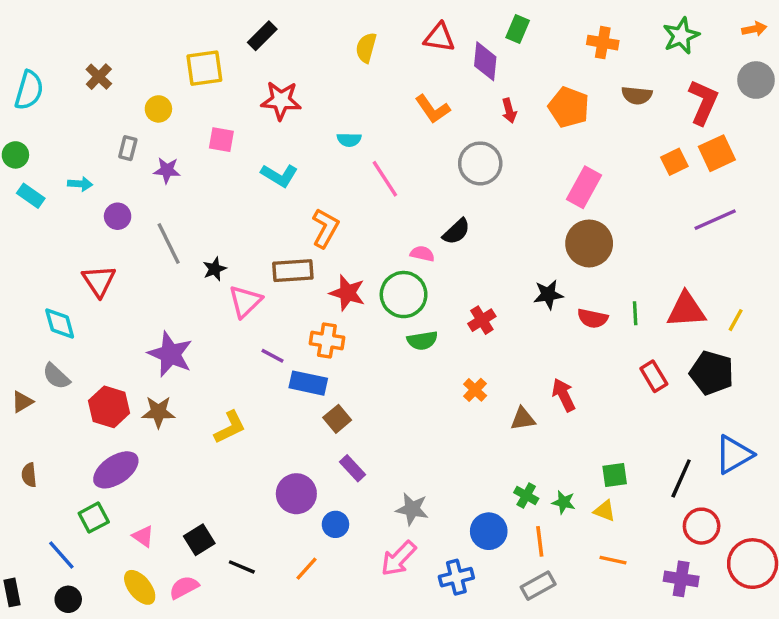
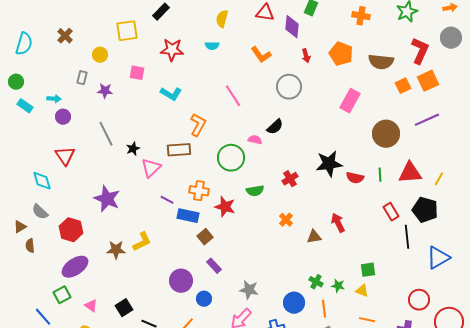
brown semicircle: (637, 95) -> (381, 62), moved, size x1.4
cyan semicircle: (349, 140) -> (212, 46), moved
purple circle: (118, 216) -> (63, 117), moved
brown circle: (589, 243) -> (386, 134), moved
red star: (347, 293) -> (225, 207), moved
green circle: (404, 295) -> (231, 158), moved
black star: (548, 295) -> (329, 164), size x1.5
brown star: (158, 412) -> (116, 250), moved
brown semicircle: (29, 475) -> (30, 246), moved
black line: (681, 478) -> (407, 237), moved, turned -30

